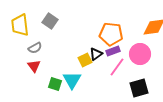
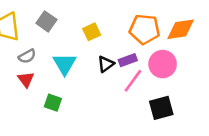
orange pentagon: (111, 34) -> (144, 29), moved
yellow square: (85, 60) -> (92, 32), moved
cyan triangle: (72, 80) -> (65, 64), moved

